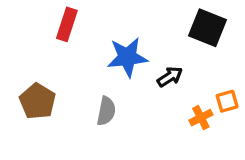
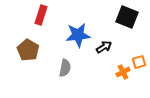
brown pentagon: (38, 101) -> (28, 50), moved

